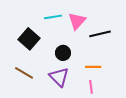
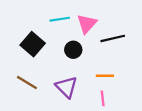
black circle: (63, 53) -> (73, 50), moved

